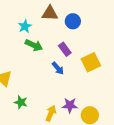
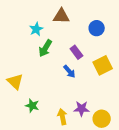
blue circle: (73, 21) -> (97, 28), moved
green arrow: (34, 45) -> (45, 48), turned 96
yellow arrow: (51, 113) -> (62, 117), turned -35

